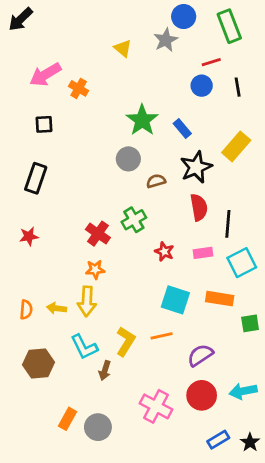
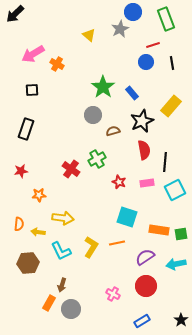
orange star: (95, 270) -> (39, 195), moved
orange rectangle: (220, 299) -> (159, 230), moved
yellow arrow: (87, 301) -> (63, 218), turned -85
yellow arrow: (56, 308) -> (38, 232), moved
brown arrow: (105, 370) -> (62, 285), moved
cyan arrow: (243, 391) -> (176, 264), moved
pink cross: (156, 406) -> (113, 294), size x0.6
blue rectangle: (218, 440) -> (142, 321), moved

